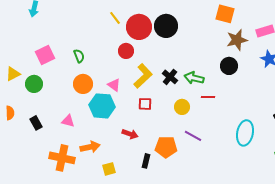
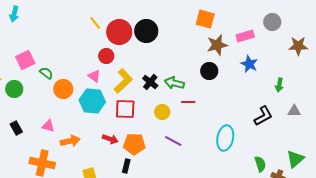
green semicircle: (79, 56) -> (46, 73), moved, turned -32
pink triangle: (114, 85) -> (94, 76), moved
red square: (145, 104) -> (125, 109), size x1.5
cyan hexagon: (102, 106) -> (92, 101), moved
orange arrow: (90, 147) -> (70, 141), moved
orange pentagon: (166, 147) -> (134, 144), moved

